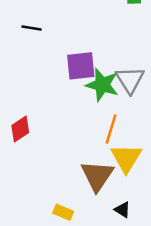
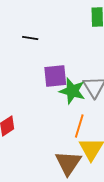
black line: (32, 28) -> (30, 38), moved

